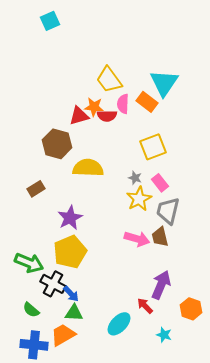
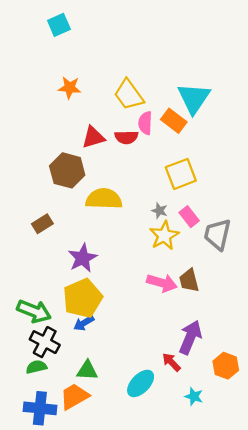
orange star: (94, 107) -> (70, 88), moved
gray trapezoid: (168, 211) -> (217, 234), moved
black cross: (53, 284) -> (45, 342), moved
blue arrow: (71, 294) -> (84, 323), moved, turned 102
green semicircle: (31, 310) -> (36, 367), turned 126

